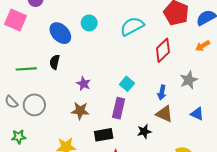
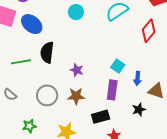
blue ellipse: (60, 33) -> (32, 24), moved
black semicircle: (55, 62) -> (47, 52), size x1.5
blue arrow: (162, 92) -> (137, 78), moved
gray circle: (34, 105) -> (47, 95), moved
green star: (19, 137) -> (29, 126), moved

